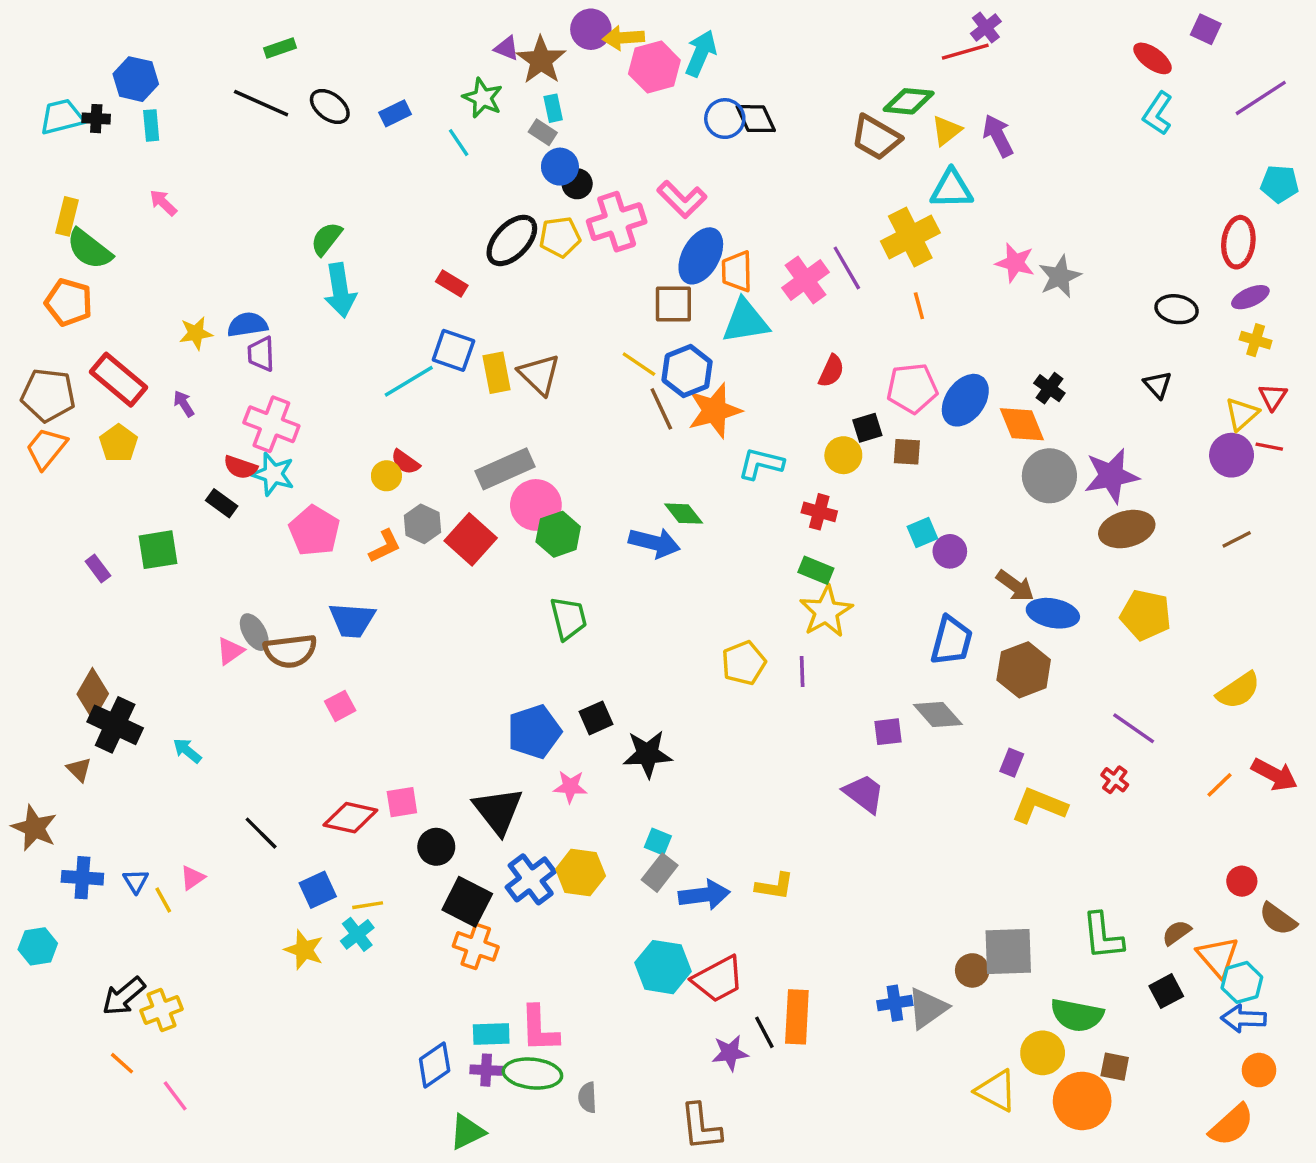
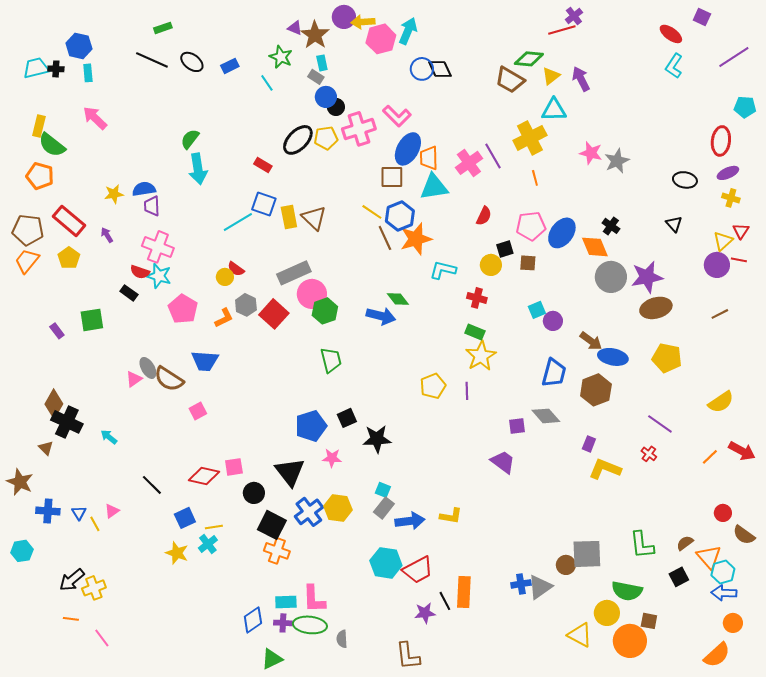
pink arrow: (163, 203) -> (95, 118), size x1.5
brown semicircle: (290, 651) -> (169, 379), turned 40
orange line: (122, 1063) -> (71, 619), turned -35

